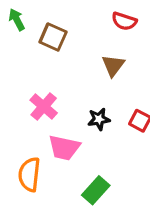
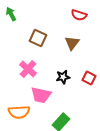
brown square: (53, 37) -> (38, 38), moved
orange semicircle: (29, 174) -> (19, 112), turned -100

